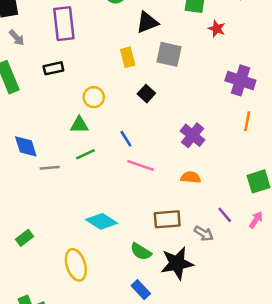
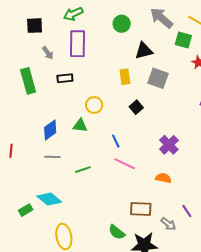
gray arrow: (17, 38) -> (48, 53), moved
blue diamond: (26, 146) -> (50, 130), moved, turned 65
green line: (85, 154) -> (83, 170), moved
cyan diamond: (102, 221) -> (49, 199), moved

